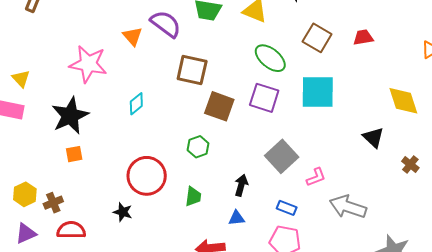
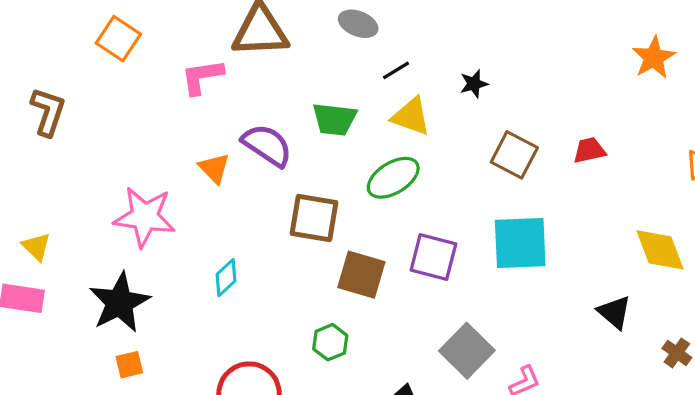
green ellipse: (270, 58) -> (393, 178), moved, turned -68

